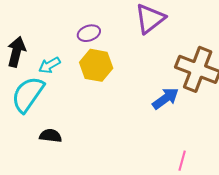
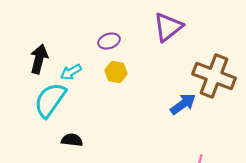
yellow hexagon: (96, 65) -> (116, 72), size x0.7

